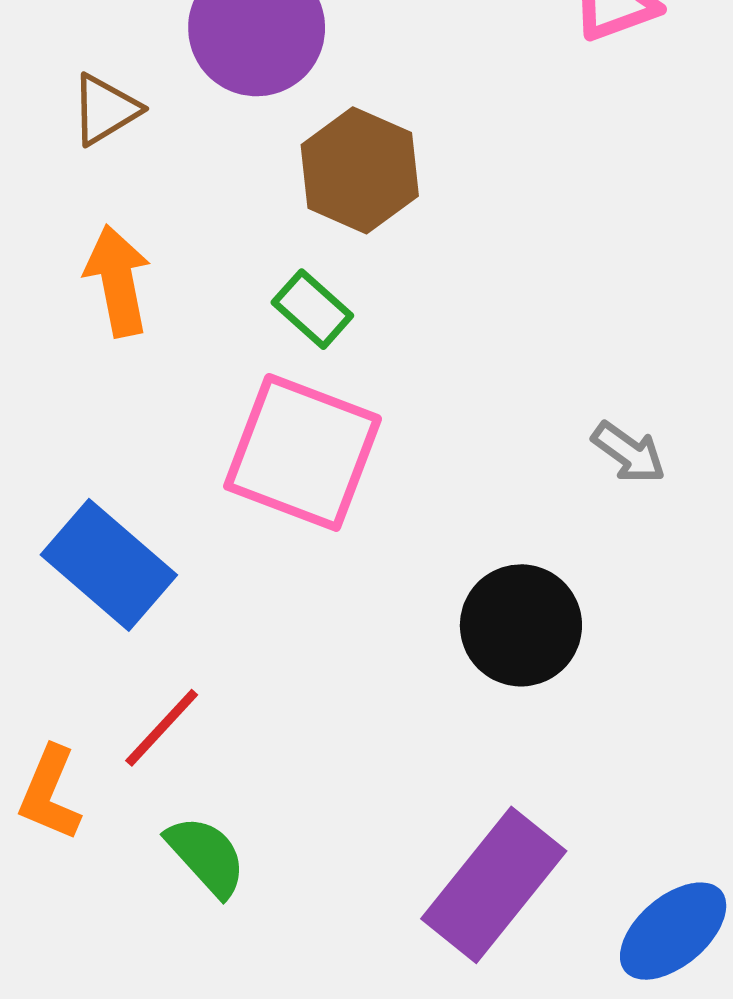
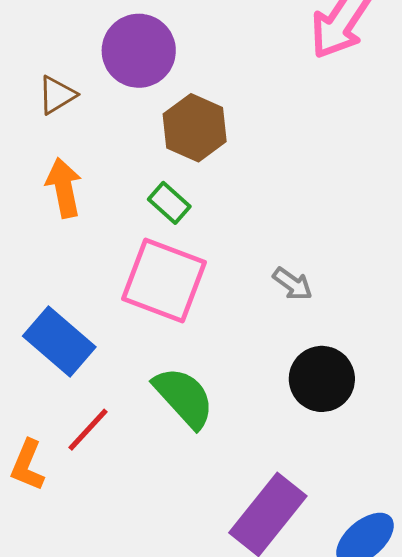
gray arrow: (629, 453) -> (293, 284), moved
black circle: (521, 625) -> (322, 379), moved
green semicircle: (206, 856) -> (184, 397), moved, size x1.4

